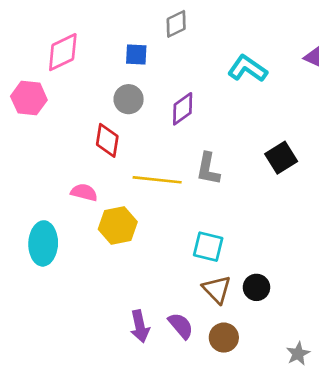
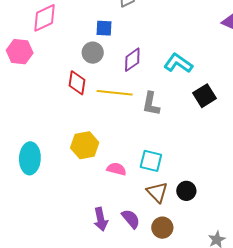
blue square: (136, 55) -> (104, 28), moved
cyan L-shape: (247, 69) -> (178, 63), moved
yellow line: (157, 180) -> (115, 93), moved
pink semicircle: (84, 192) -> (116, 169), moved

